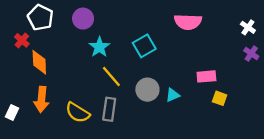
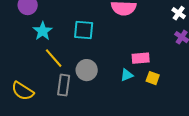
cyan square: (144, 46) -> (84, 30), turned 35
cyan triangle: (173, 95) -> (127, 75), moved
gray rectangle: (109, 109) -> (64, 85), moved

